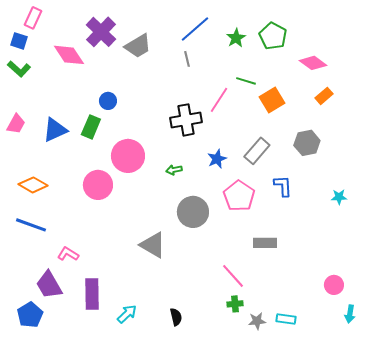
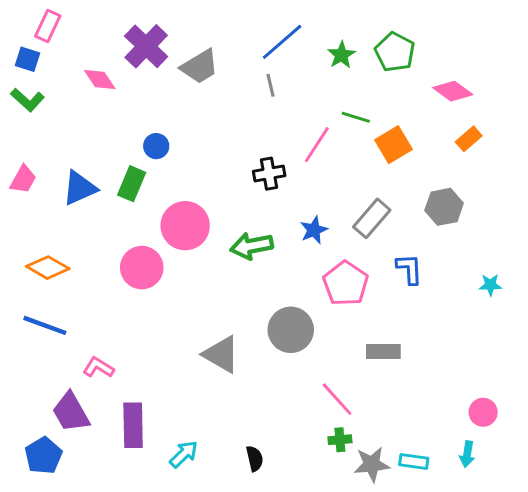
pink diamond: (69, 55) -> (100, 80), size x0.7
black cross: (186, 120) -> (269, 174), size x0.7
green arrow: (174, 170) -> (252, 246), size x1.8
gray circle: (193, 212) -> (291, 330), moved
cyan arrow: (350, 314) -> (467, 454), moved
gray star: (257, 321) -> (372, 464), size x1.4

